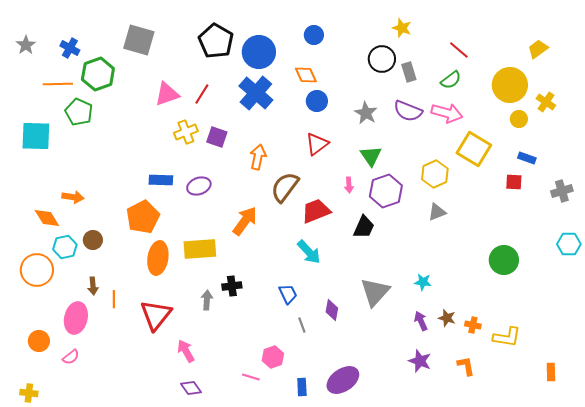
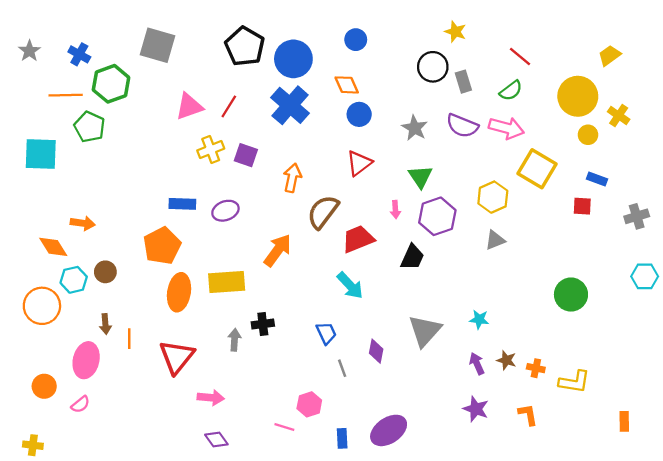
pink arrow: (186, 351) -> (211, 398), turned 125

